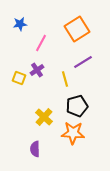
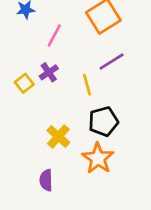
yellow square: (19, 78) -> (24, 83), turned 32
orange star: (73, 133) -> (98, 158), turned 30

